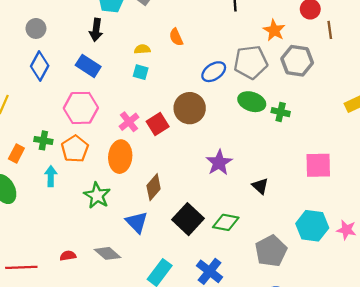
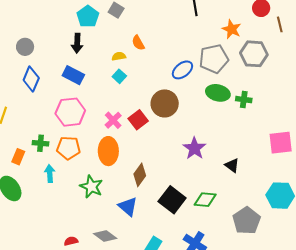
orange semicircle: (176, 37) -> (138, 43), moved
cyan square: (141, 72) -> (119, 76), turned 32
orange pentagon: (75, 149) -> (68, 148), turned -30

